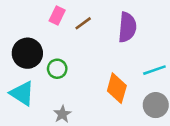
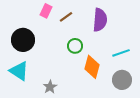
green circle: (57, 69) -> (75, 46), moved

